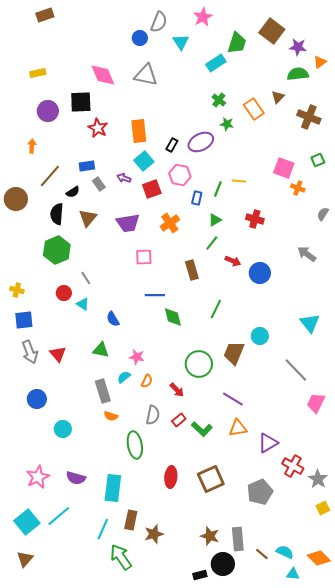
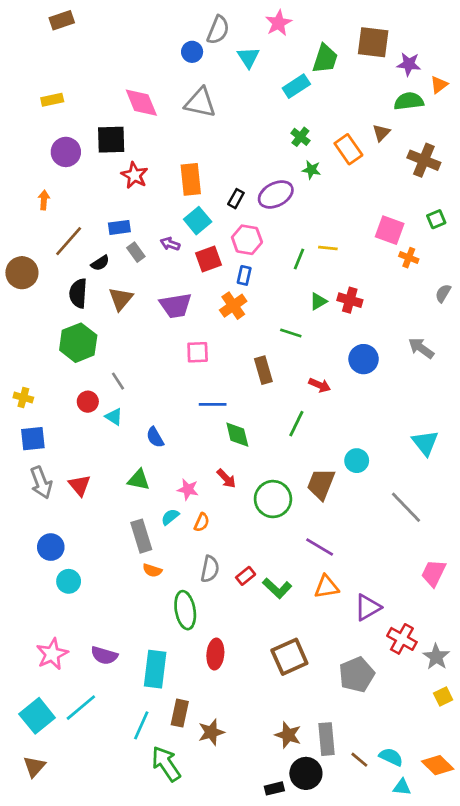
brown square: (272, 31) -> (373, 42), turned -30
blue rectangle: (197, 198) -> (244, 275), moved
green triangle: (215, 220) -> (318, 301), moved
green line: (212, 243) -> (291, 333), turned 70
red arrow: (233, 261) -> (320, 385), moved
blue circle: (260, 273) -> (364, 359), moved
red arrow: (177, 390) -> (226, 478), moved
pink trapezoid: (316, 403) -> (433, 573), moved
cyan circle: (63, 429) -> (69, 581), moved
red ellipse: (171, 477) -> (215, 654), moved

